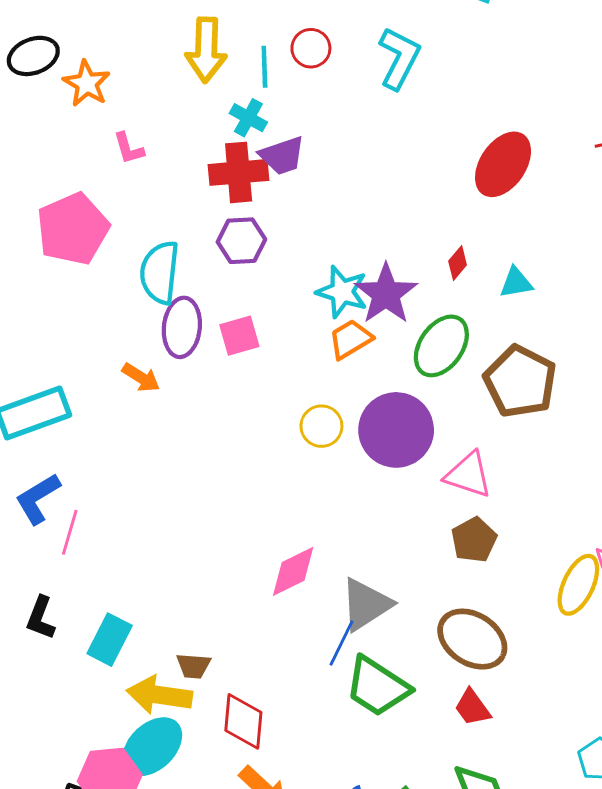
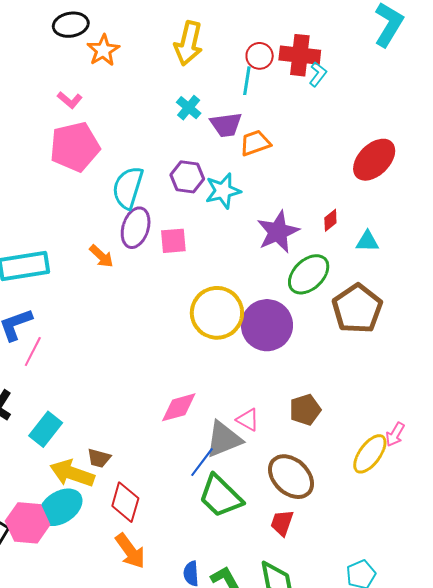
cyan L-shape: (399, 58) -> (318, 74), size x0.6
cyan line: (264, 67) -> (247, 81), moved
cyan cross: (248, 118) -> (189, 108), moved
pink L-shape: (129, 148) -> (70, 100), moved, turned -45
red cross: (239, 172) -> (300, 55), moved
cyan star: (342, 292) -> (223, 191), moved, turned 30
orange trapezoid: (350, 339) -> (255, 143), moved
yellow circle: (321, 426) -> (217, 313), size x1.8
pink triangle: (468, 475) -> (248, 420), moved, size x0.7
red trapezoid: (472, 708) -> (282, 523), turned 44

